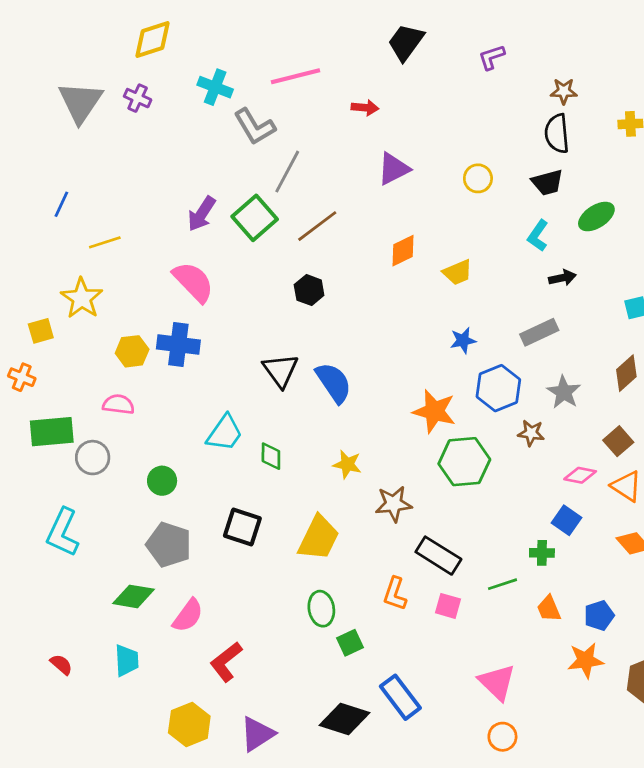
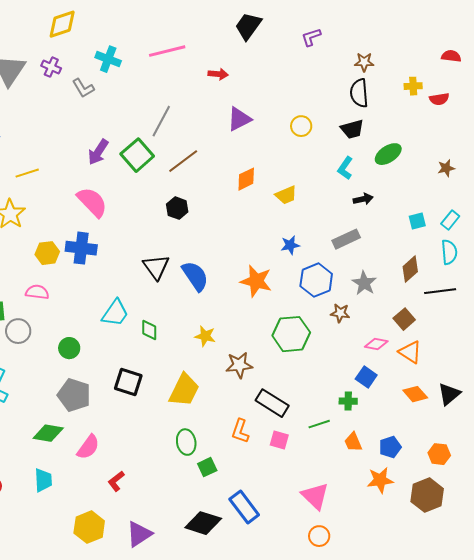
gray L-shape: (255, 127) -> (83, 88), moved, size x0.7
orange star: (434, 411) -> (256, 281), moved
red L-shape: (226, 662) -> (116, 481), size x0.7

